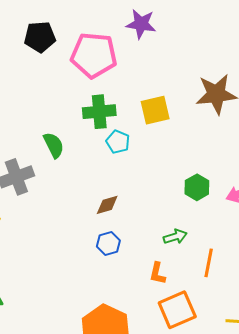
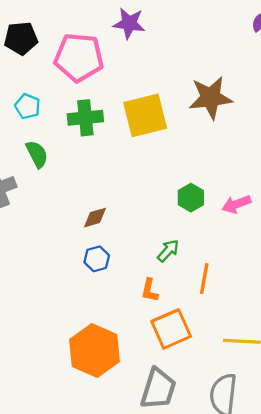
yellow square: (155, 110) -> (145, 115), size x1.4
cyan pentagon: (118, 142) -> (28, 106), moved
green arrow: (175, 237) -> (168, 251), turned -30

